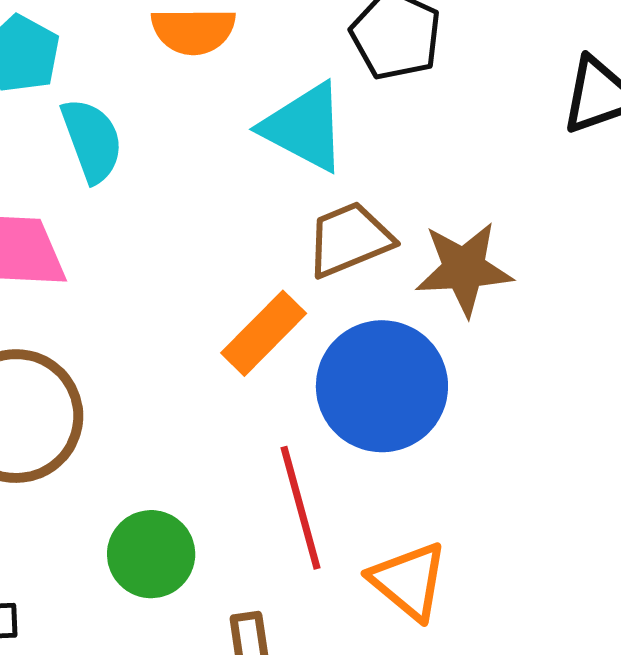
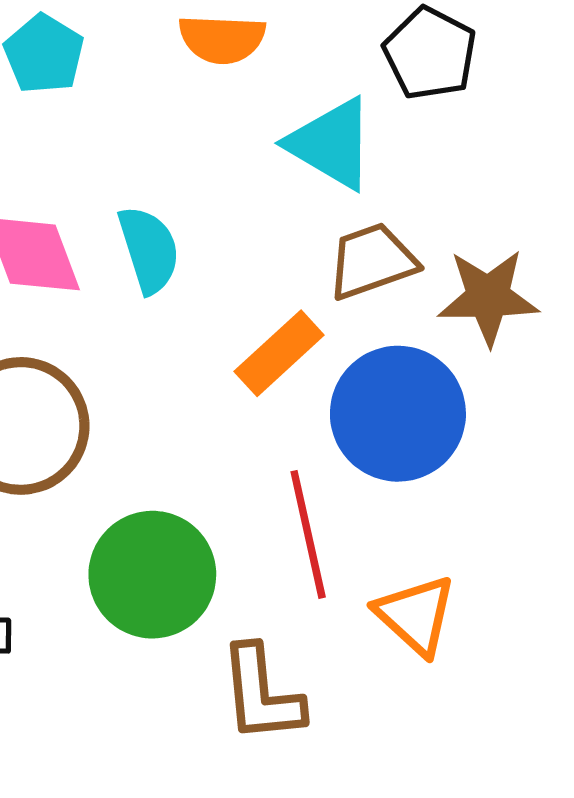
cyan semicircle: (92, 140) -> (149, 250), moved
green circle: (151, 554) -> (152, 575), size x1.4

